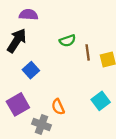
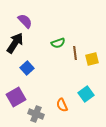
purple semicircle: (29, 15) -> (25, 21), turned 42
orange semicircle: (58, 107) -> (62, 105), moved

